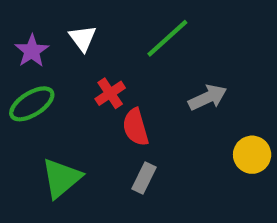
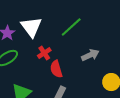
white triangle: (83, 38) -> (31, 27), size x1.6

